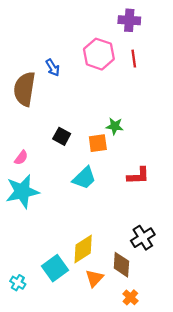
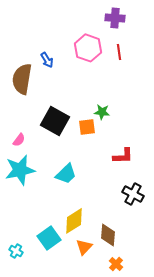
black square: (62, 136) -> (55, 121), size x1.8
cyan trapezoid: (84, 178) -> (66, 174), moved
black cross: (143, 238) -> (133, 194), moved, turned -30

